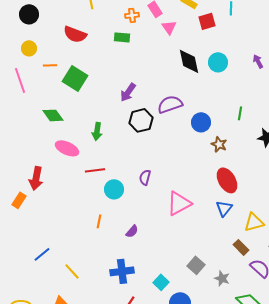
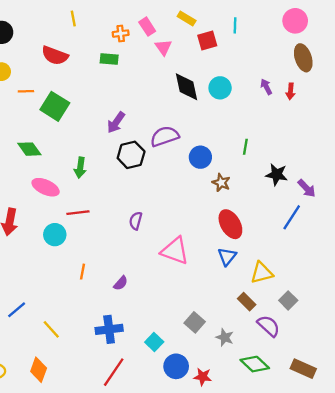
cyan circle: (114, 189) -> (55, 235), moved
pink triangle: (179, 203) -> (175, 251), turned 48

